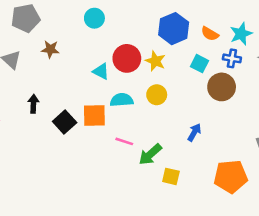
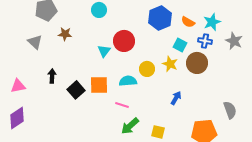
yellow star: (155, 61) -> (170, 64), moved
cyan triangle: (101, 71) -> (104, 51), turned 40
cyan semicircle: (122, 100) -> (128, 81), moved
green arrow: (150, 154) -> (130, 126), moved

